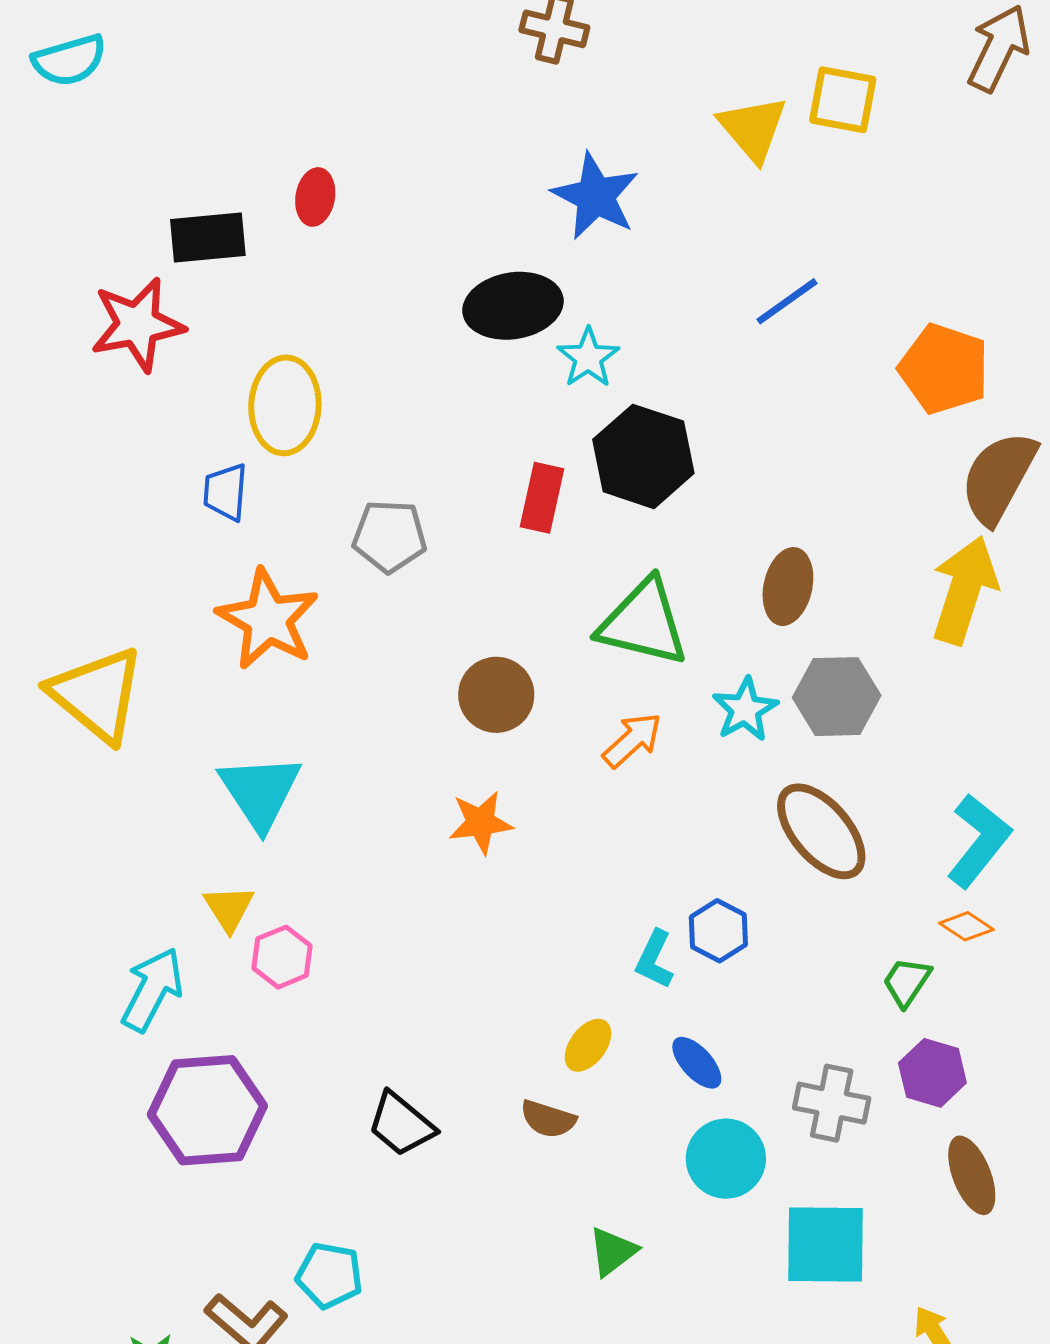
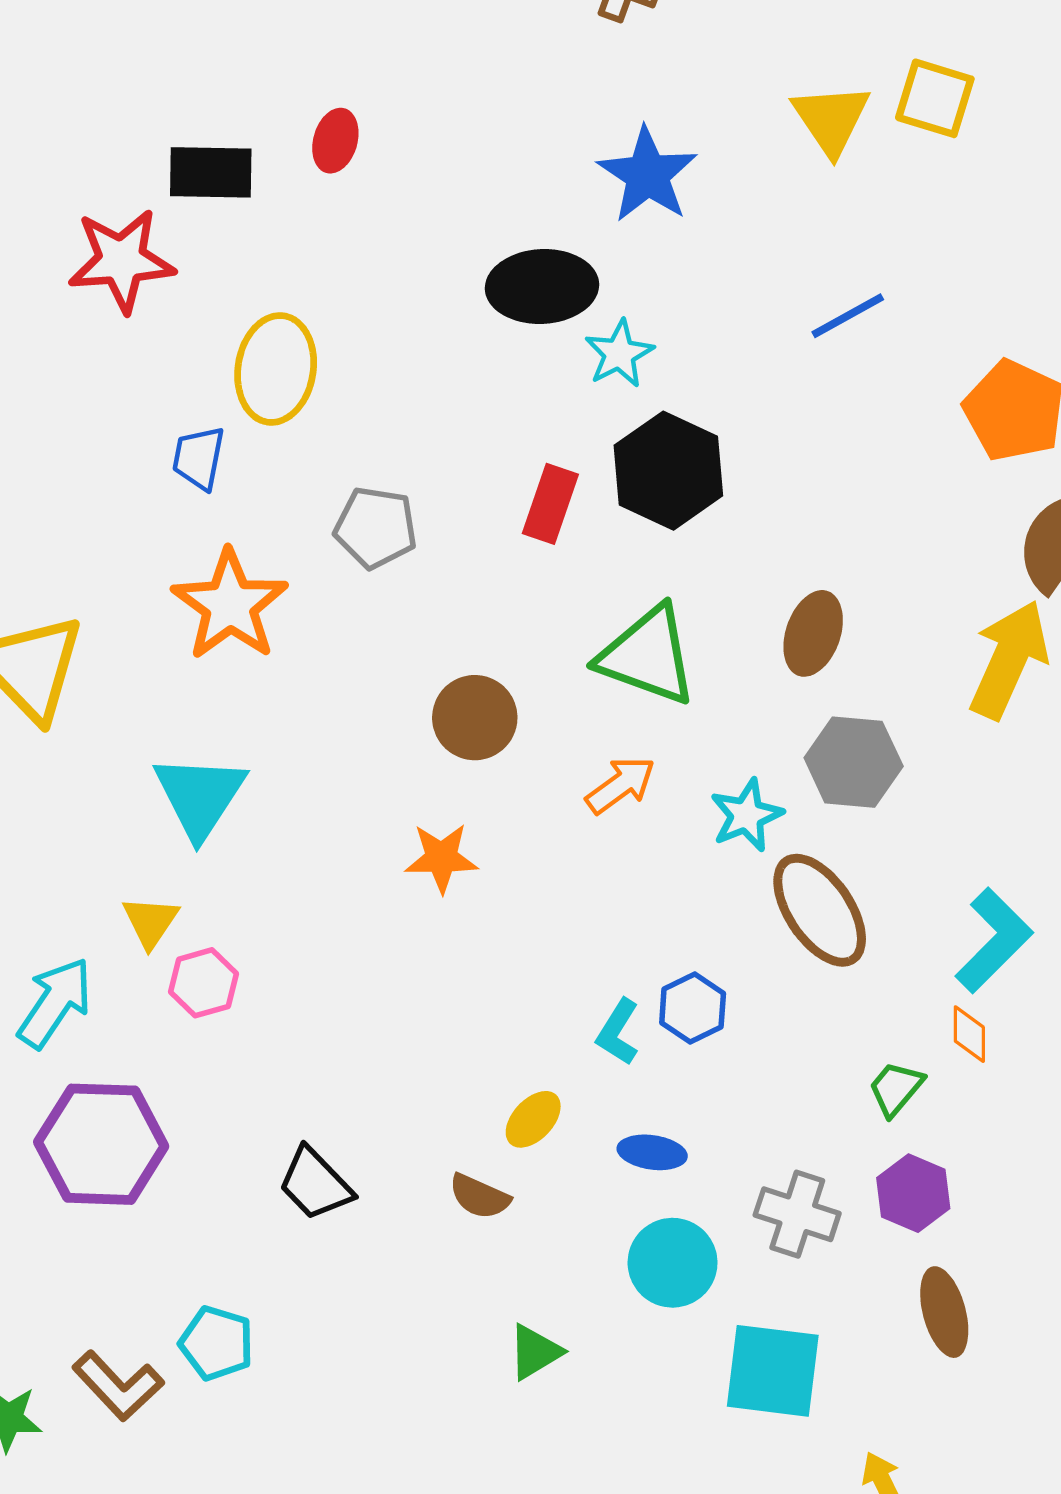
cyan star: (745, 709) -> (746, 815), moved
orange diamond: (966, 926) -> (969, 1034), turned 50
blue ellipse: (697, 1063) -> (652, 1152), turned -46

